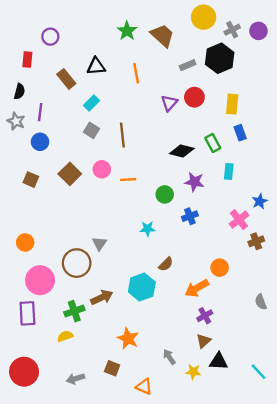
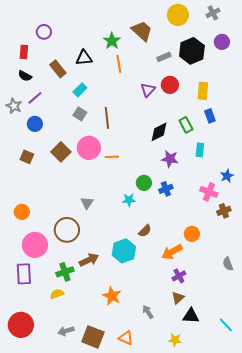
gray cross: (232, 30) -> (213, 13), moved
green star: (127, 31) -> (112, 41), moved
purple circle: (258, 31) -> (222, 42), moved
black semicircle: (19, 91) -> (25, 76), moved, turned 104
purple line: (40, 112) -> (35, 98), turned 42
black diamond: (182, 151) -> (159, 132), turned -40
pink circle: (102, 169) -> (89, 148), size x1.5
green circle: (165, 194) -> (144, 183), moved
pink cross: (239, 220) -> (209, 192), turned -30
gray triangle: (99, 244) -> (87, 203), moved
brown square: (112, 368) -> (93, 337), moved, size x1.6
yellow star: (193, 372) -> (175, 340), moved

